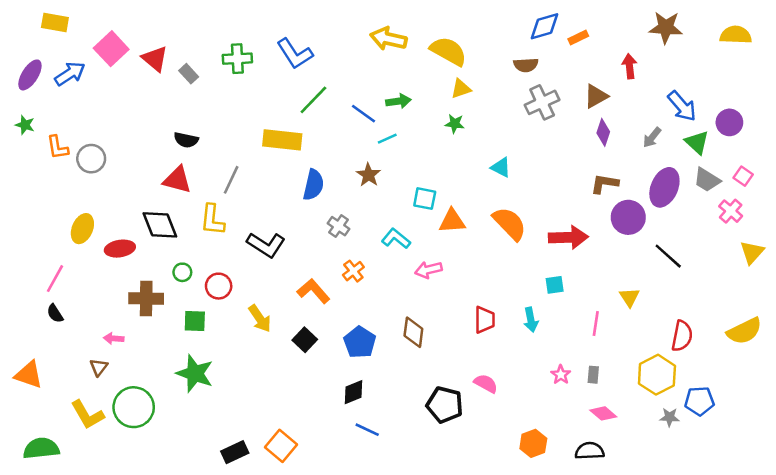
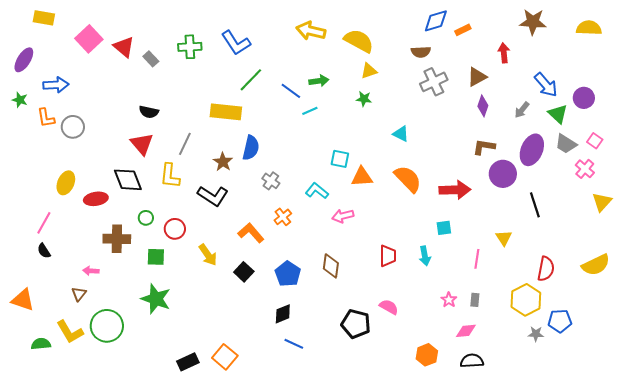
blue arrow: (70, 74) -> (56, 85), moved, turned 30
brown star: (368, 175) -> (223, 162), moved
red triangle: (177, 180) -> (142, 144), turned 35
black line: (668, 256) -> (535, 205), turned 30
pink diamond: (603, 413) -> (466, 331), moved, turned -45
green semicircle: (41, 448) -> (41, 344), moved, size x0.7

